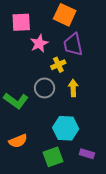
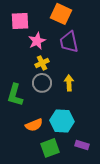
yellow cross: (58, 65) -> (42, 63), moved
green L-shape: (16, 101) -> (15, 95), turned 70
orange semicircle: (18, 141) -> (34, 125), moved

